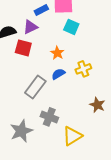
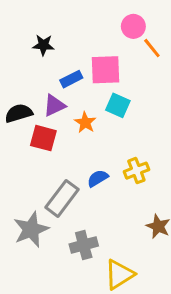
orange star: (57, 53) -> (85, 123), moved
gray cross: (49, 117) -> (84, 245), turned -36
gray star: (21, 131) -> (31, 229), moved

